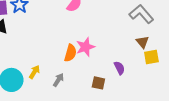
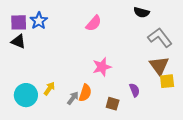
brown triangle: (142, 42) -> (159, 66), size x1.5
orange semicircle: (70, 53) -> (85, 93), moved

